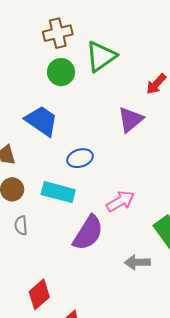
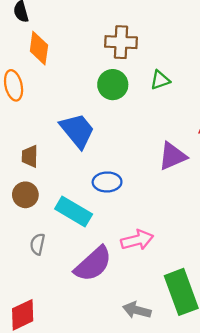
green triangle: (101, 56) -> (160, 80), size x0.6
gray semicircle: (21, 225) -> (37, 244), moved

